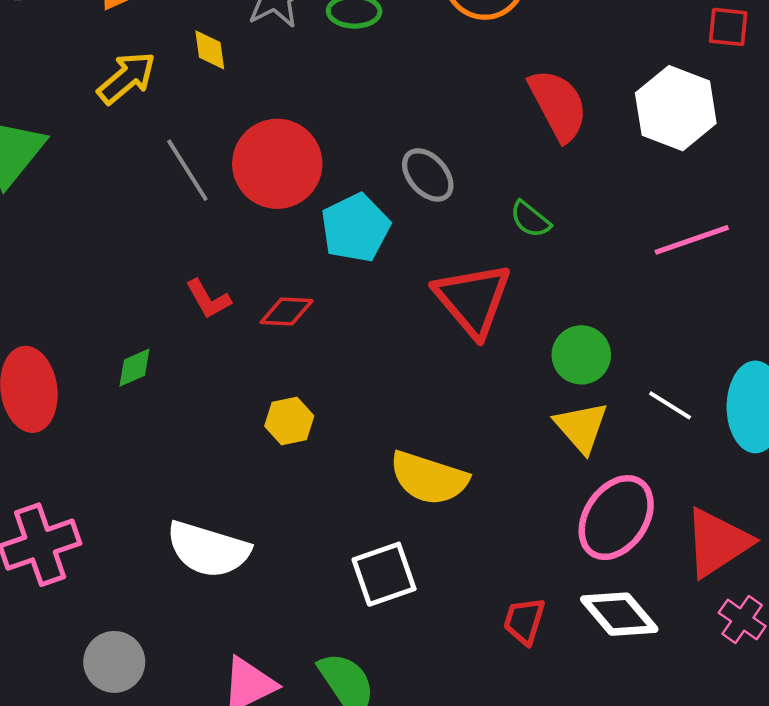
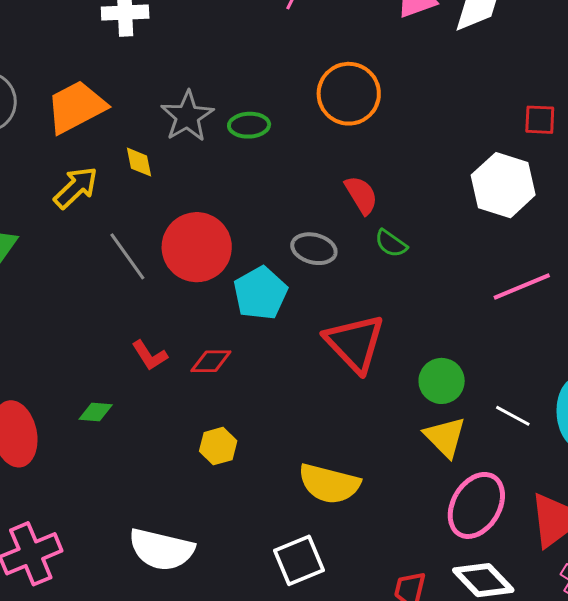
red semicircle: (558, 105) -> (361, 195), moved, size x0.7
gray ellipse: (428, 175) -> (314, 249), turned -30
green semicircle: (530, 219) -> (391, 243), moved
green diamond: (134, 368) -> (96, 412), turned 32

